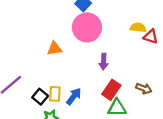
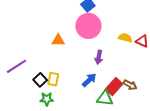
yellow semicircle: (138, 28) -> (125, 38), moved
red rectangle: (111, 90) -> (114, 87), moved
blue arrow: (74, 96) -> (89, 80), moved

